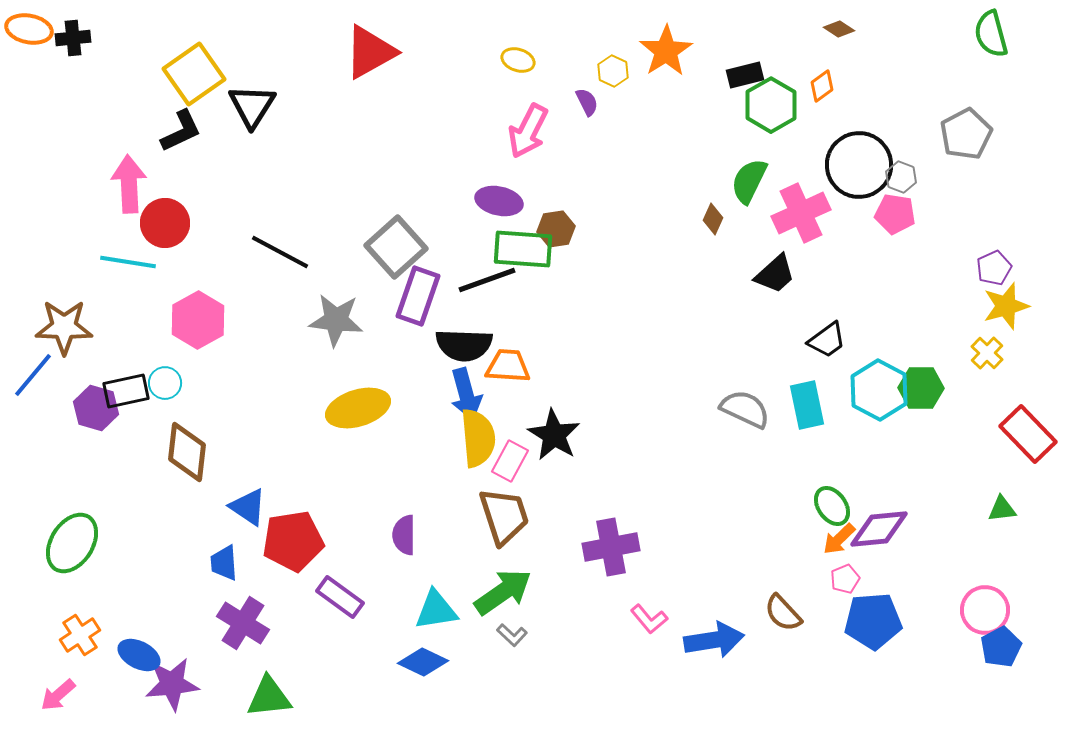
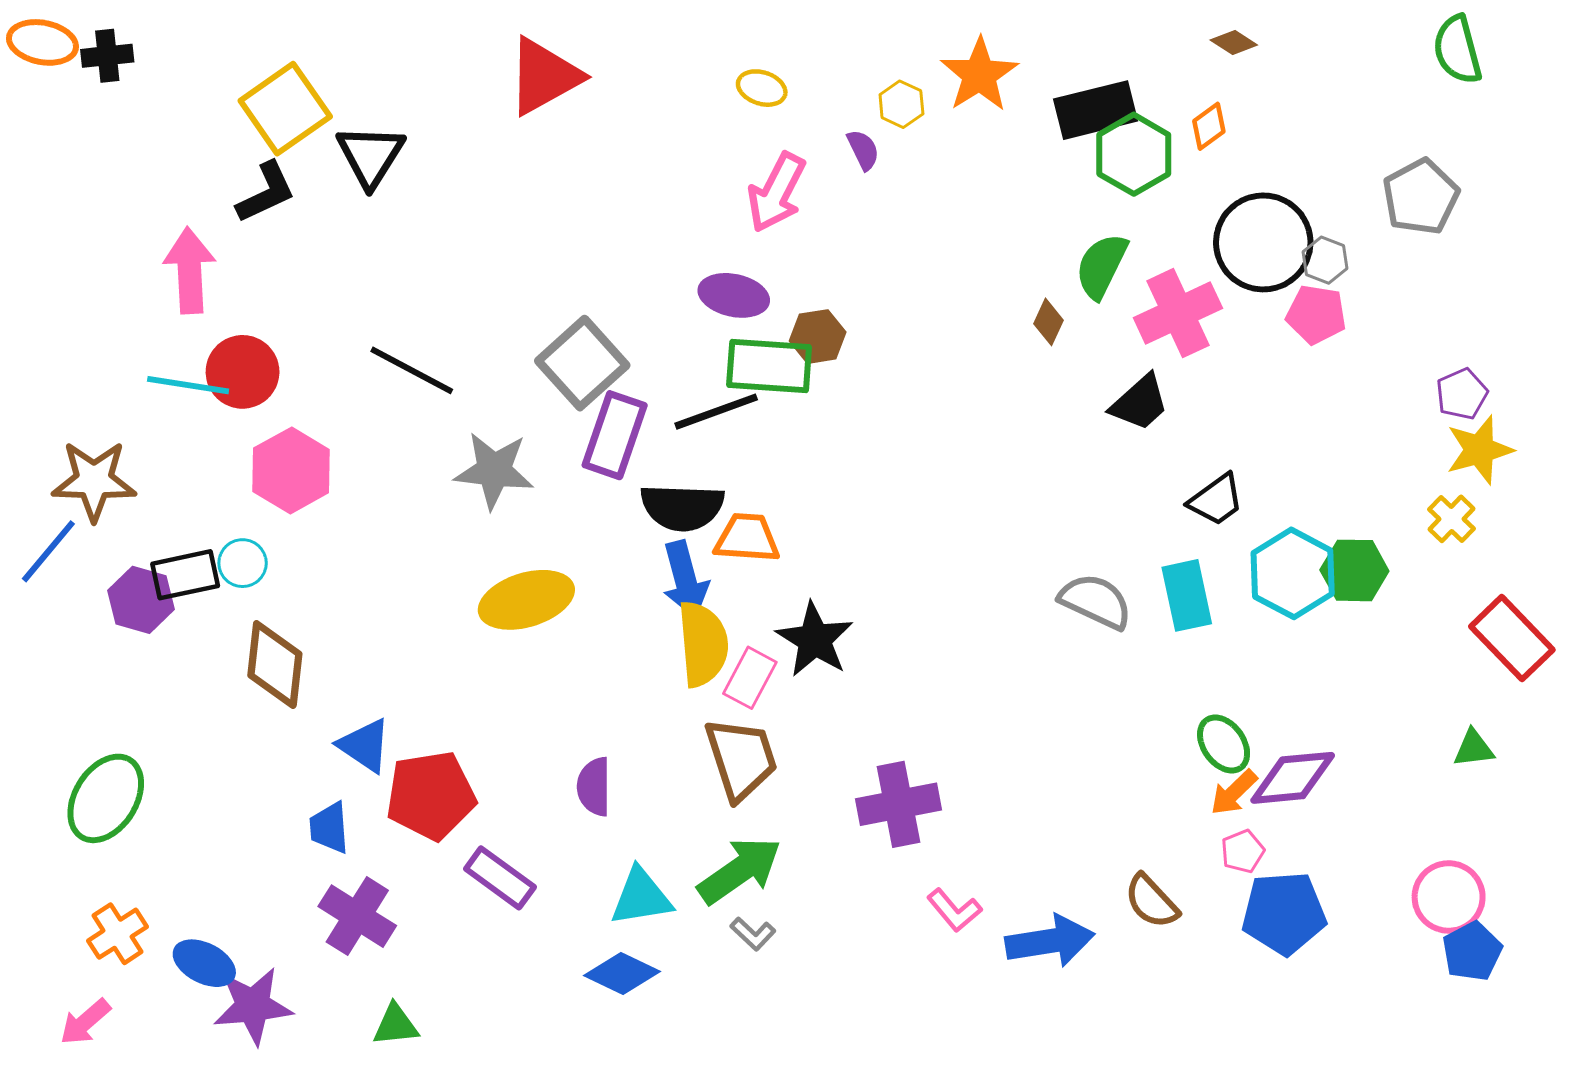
black rectangle: (745, 75) -> (1096, 110), size x1.5
red circle: (165, 223) -> (243, 372), moved
green triangle: (269, 697) -> (395, 1025), size x0.7

